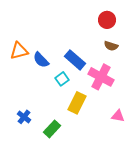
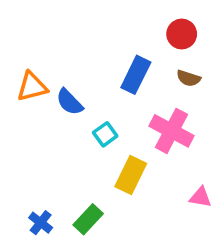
blue rectangle: (75, 60) -> (136, 75), moved, turned 75
blue cross: (24, 117) -> (41, 223), moved

